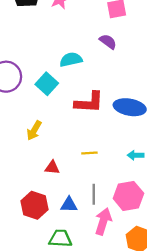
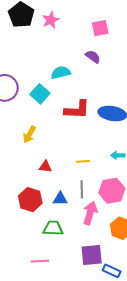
yellow line: (89, 153) -> (83, 161), moved

